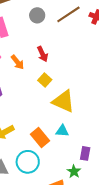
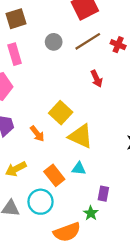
red arrow: (43, 54) -> (97, 79), moved
orange arrow: (17, 62) -> (37, 134), moved
yellow square: (45, 80) -> (61, 113), size x1.5

